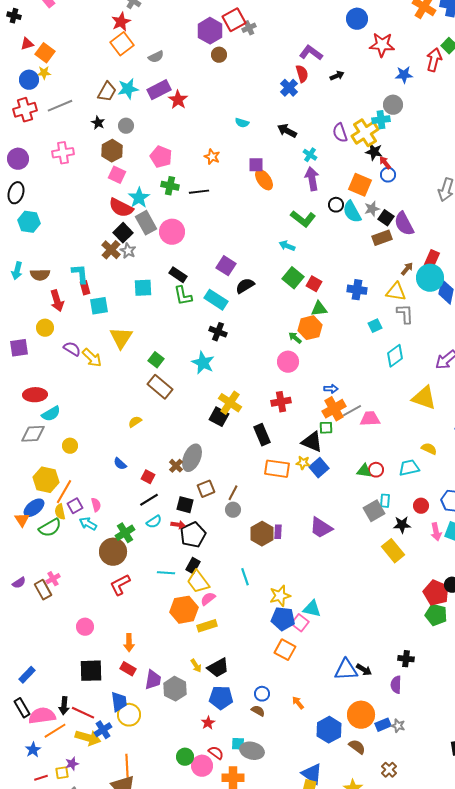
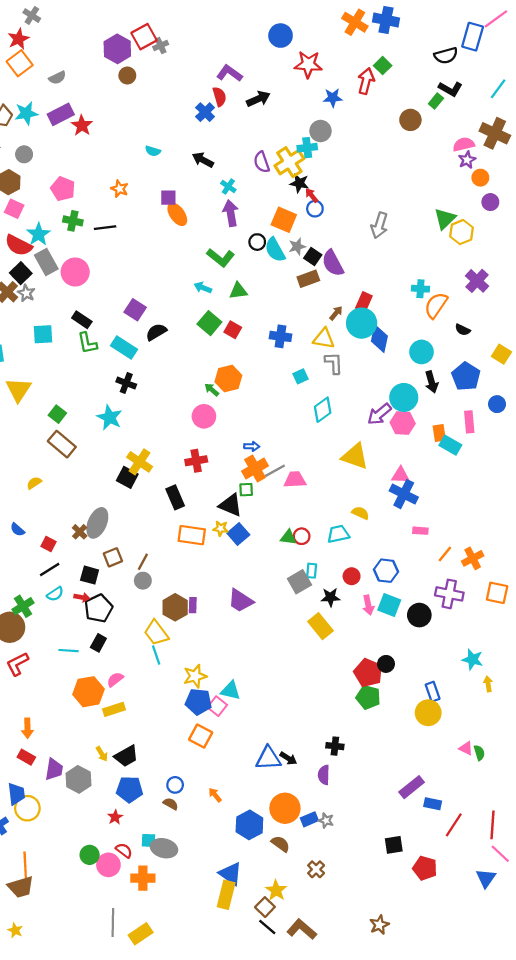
black arrow: (337, 76) -> (258, 99), size x1.5
green triangle: (319, 309) -> (238, 291), moved
yellow trapezoid: (198, 582) -> (156, 633), moved

